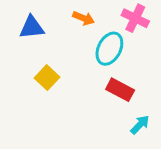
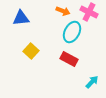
orange arrow: (84, 18) -> (63, 11), moved
red rectangle: (120, 90) -> (69, 59), moved

